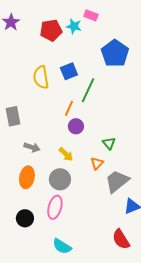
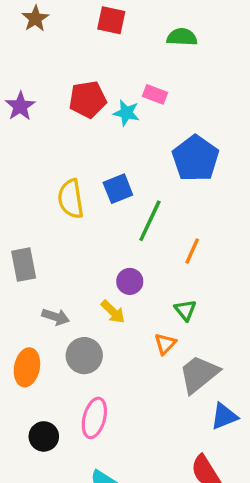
red pentagon: (51, 30) -> (88, 99), moved
orange line: (69, 108) -> (192, 251), moved
yellow arrow: (66, 154) -> (113, 312), moved
orange ellipse: (27, 177) -> (27, 367), moved
gray circle: (60, 179) -> (84, 356), moved

